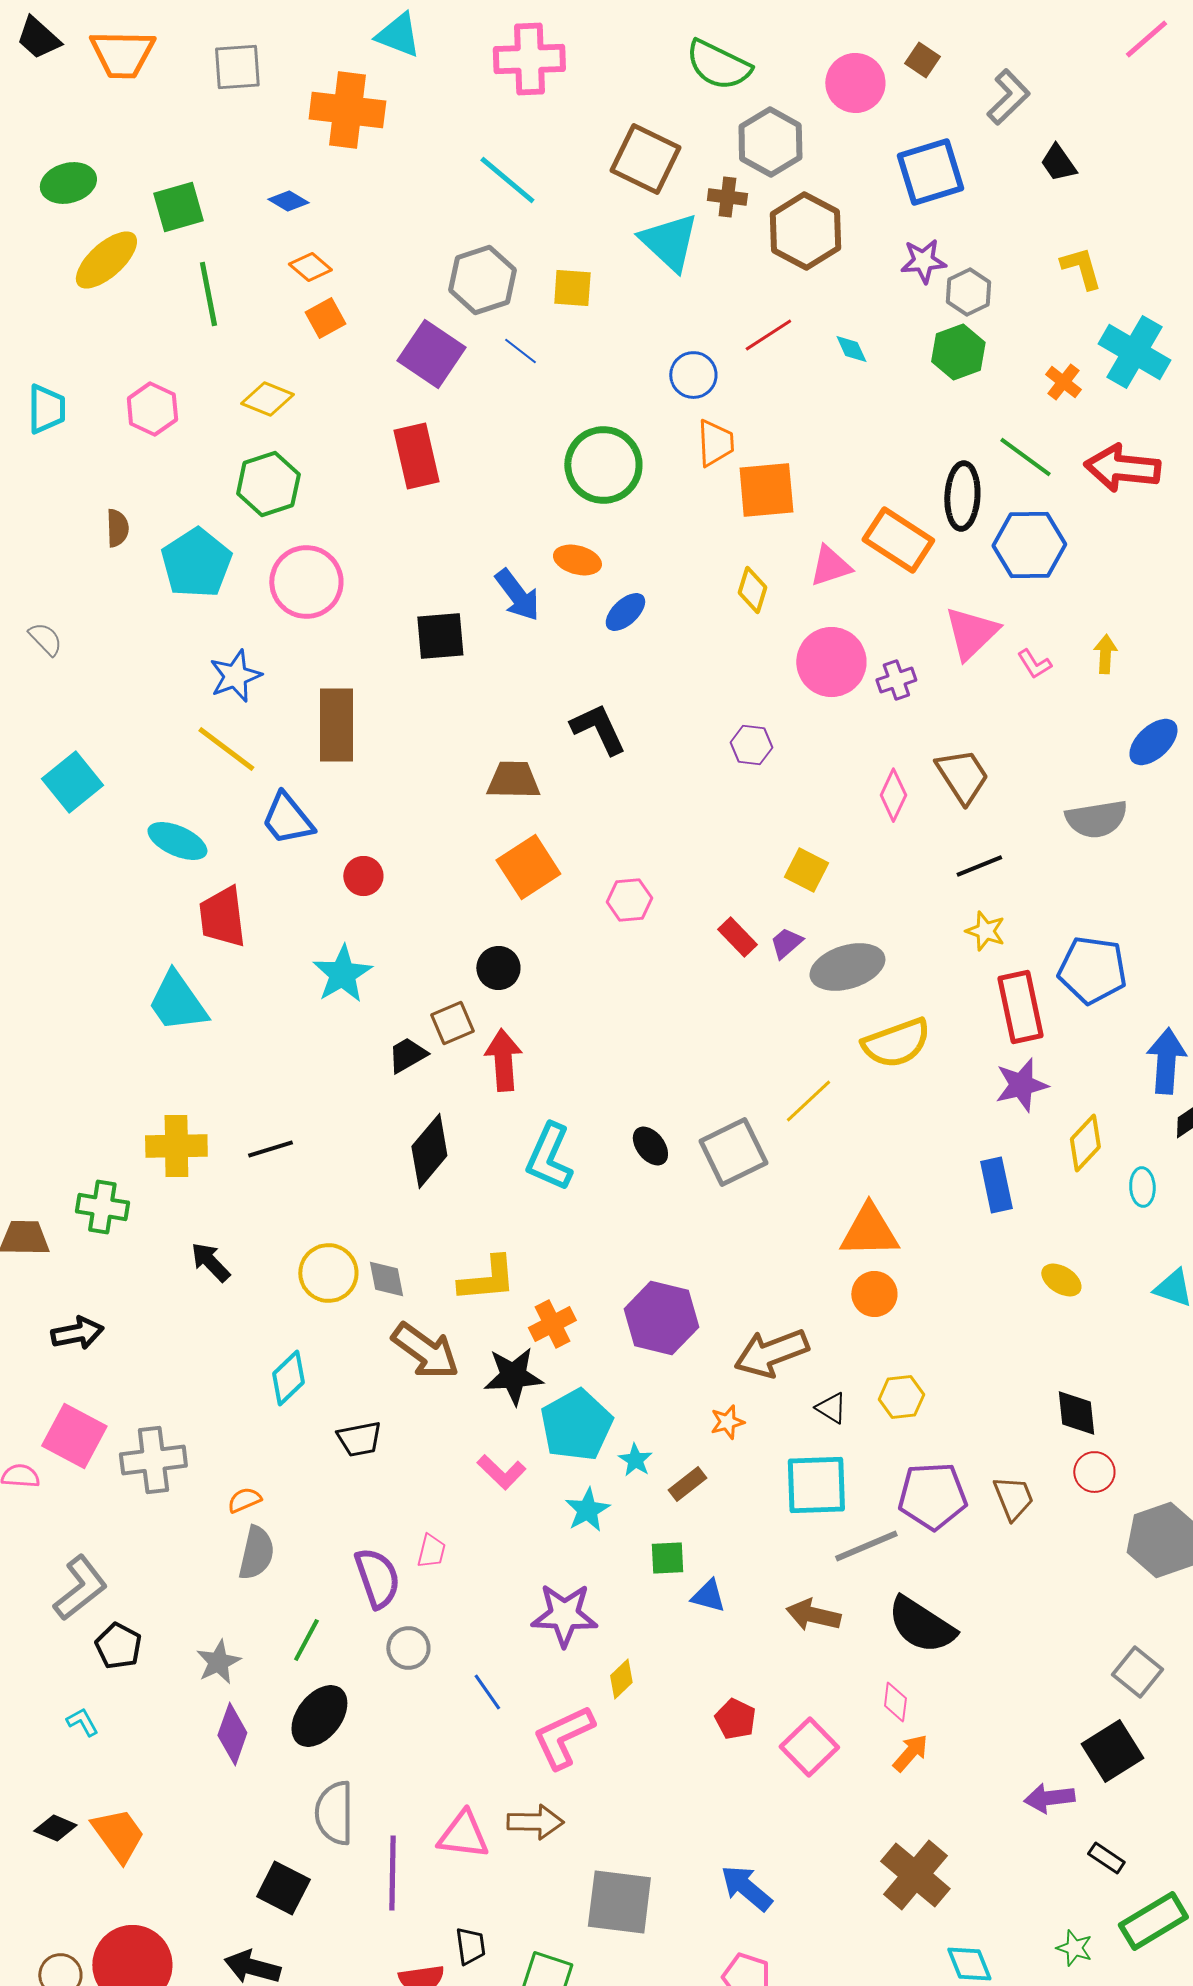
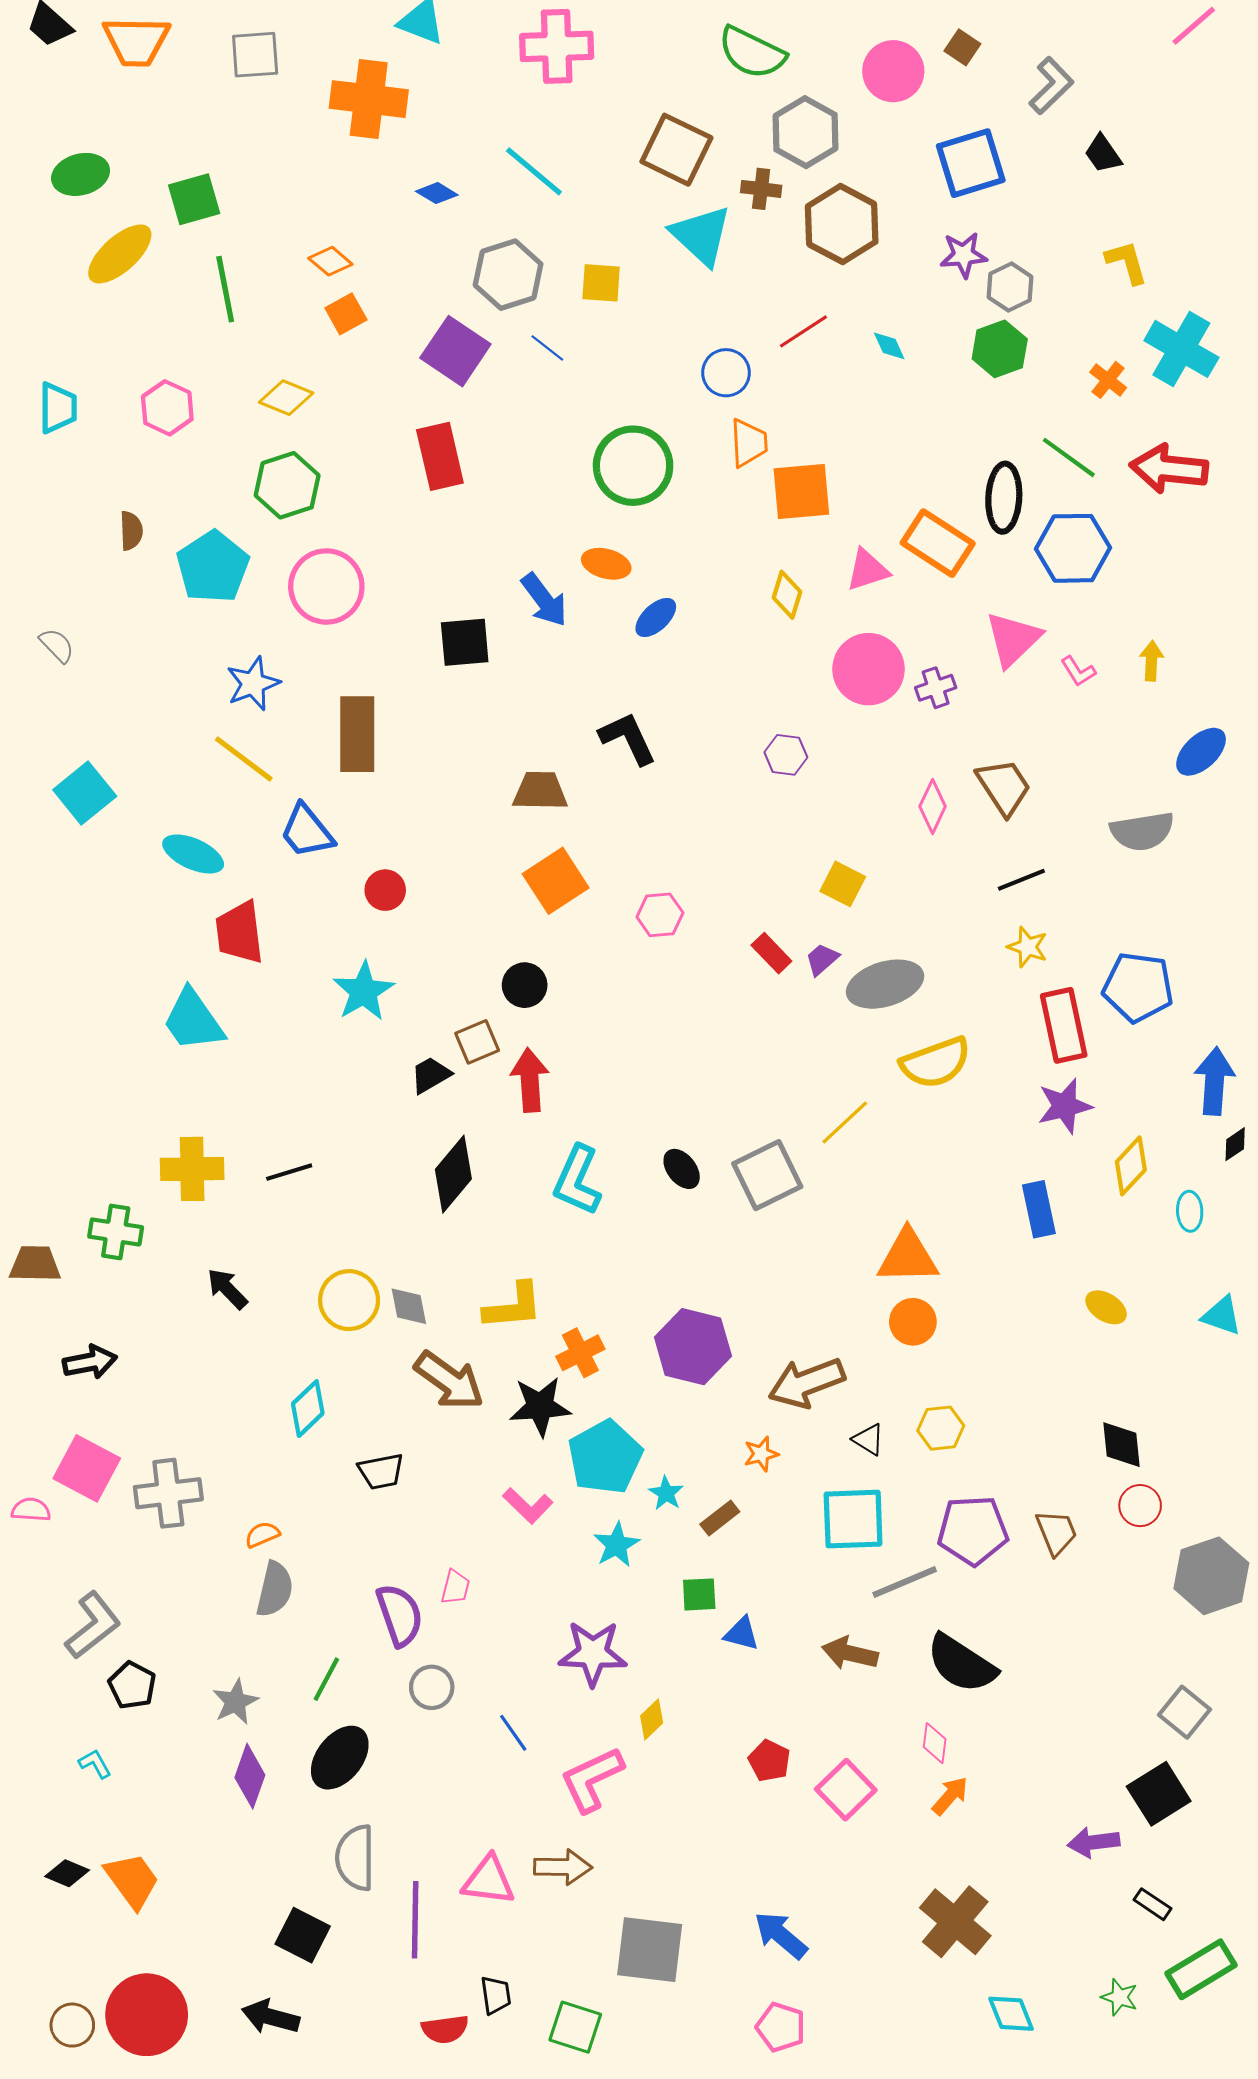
blue diamond: (288, 201) -> (437, 193), moved

